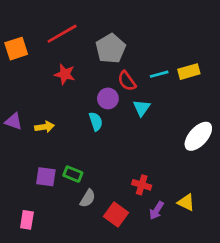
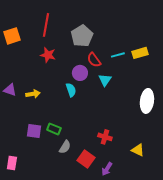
red line: (62, 34) -> (46, 25), turned -50
white ellipse: (198, 136) -> (147, 101), turned -35
purple arrow: (157, 210) -> (107, 169), moved
pink rectangle: (27, 220) -> (12, 163), moved

